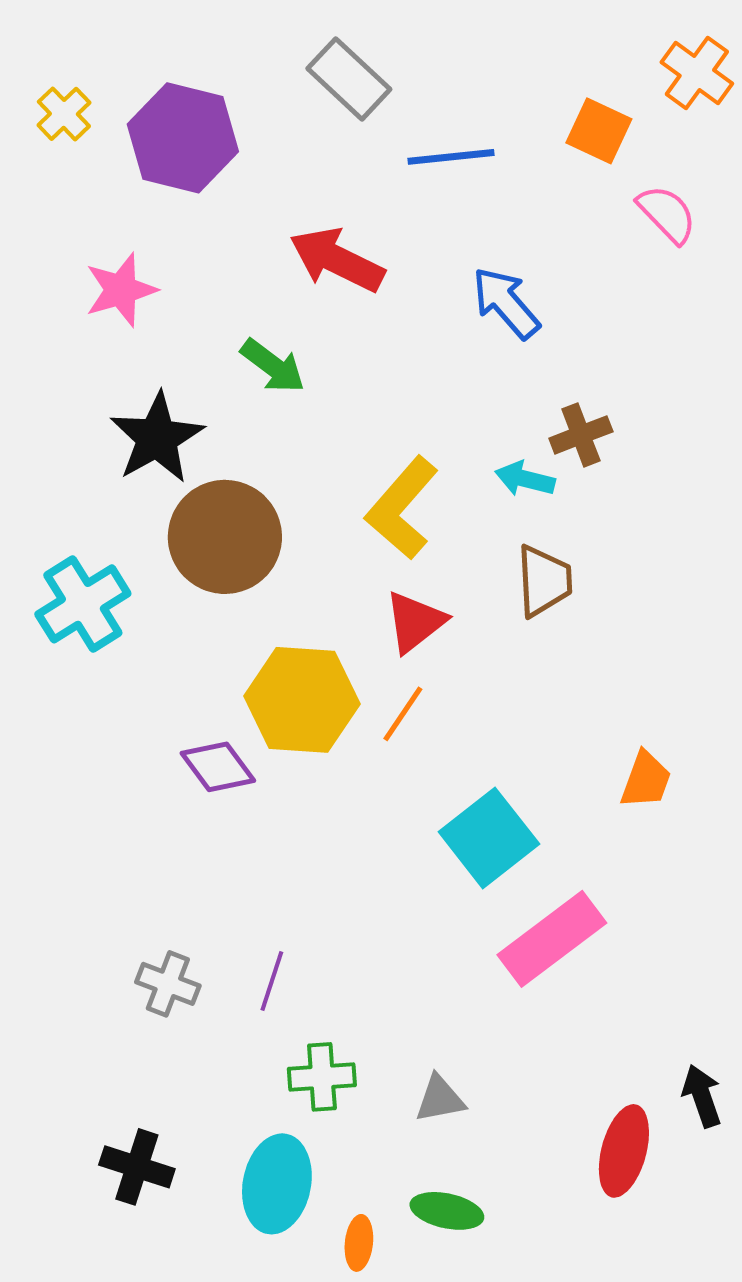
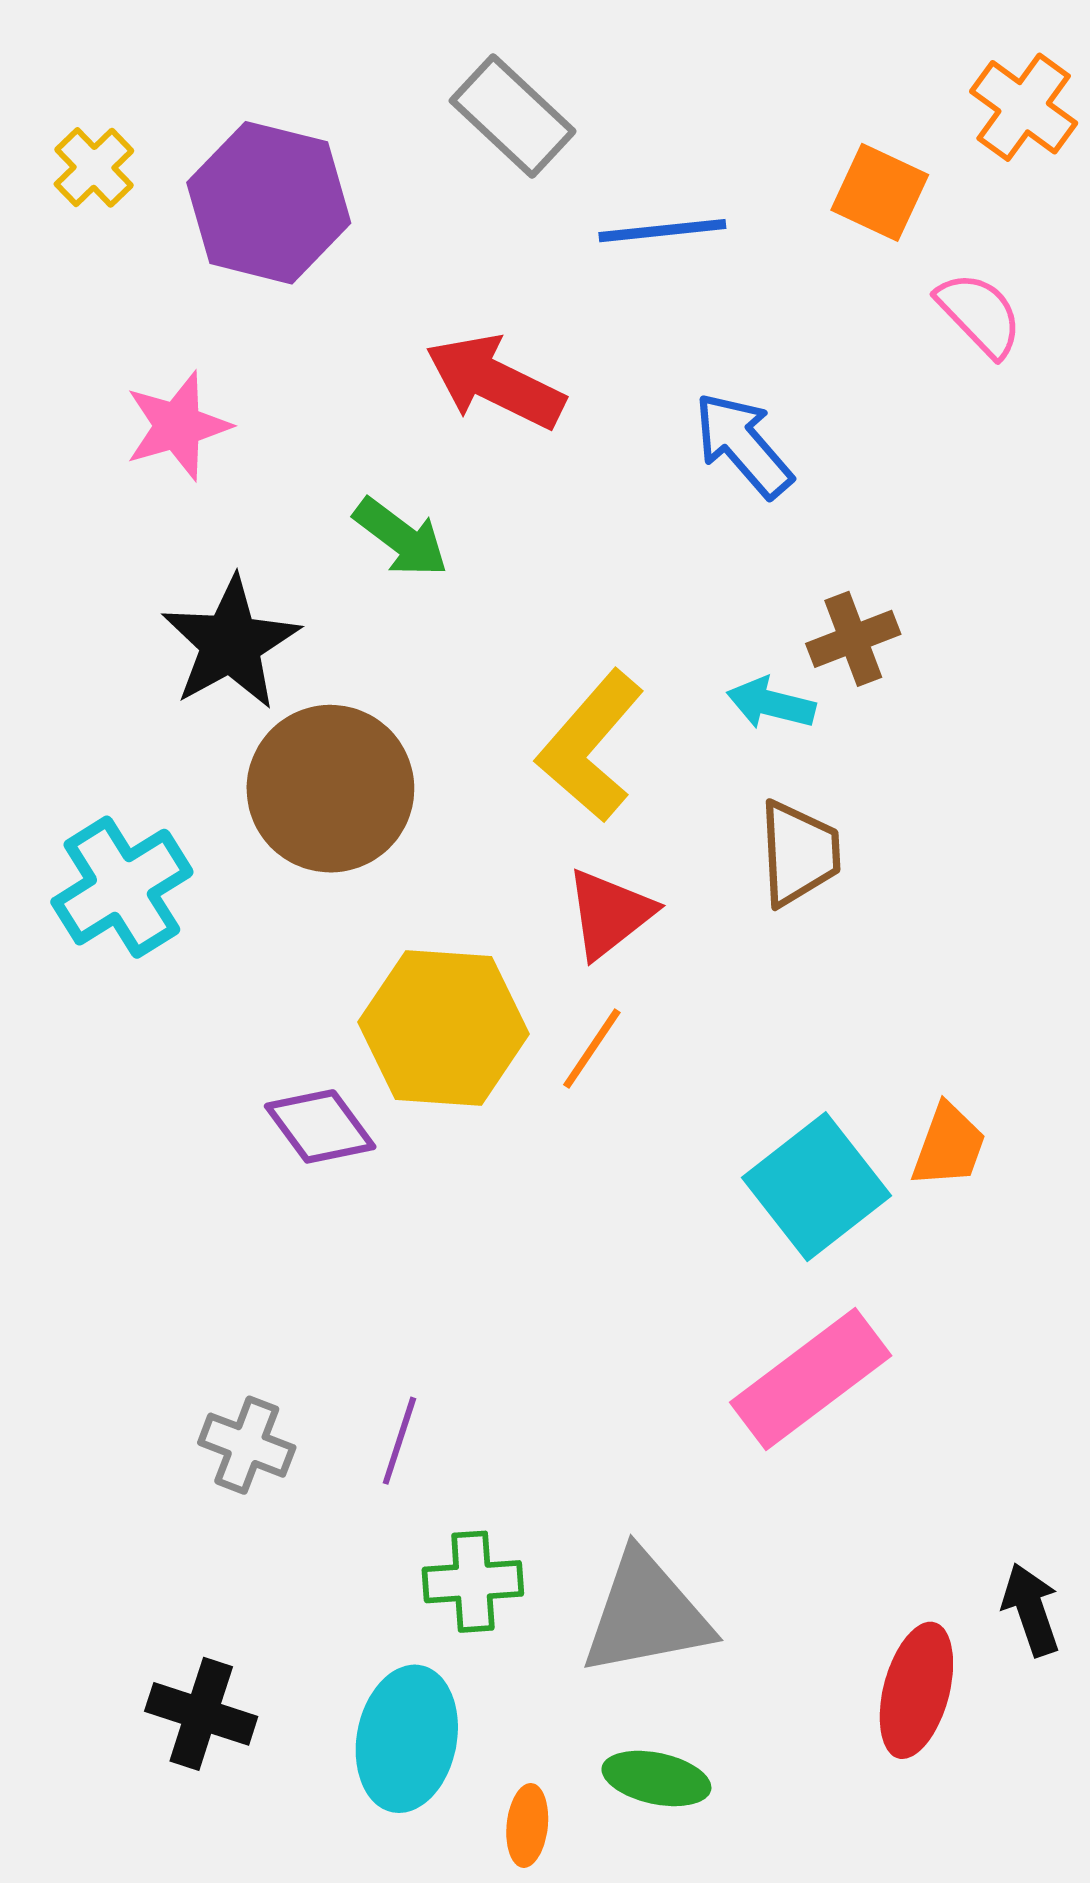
cyan square: (489, 838) -> (817, 1187), moved
gray triangle: (440, 1099) -> (646, 1614), size x1.8

